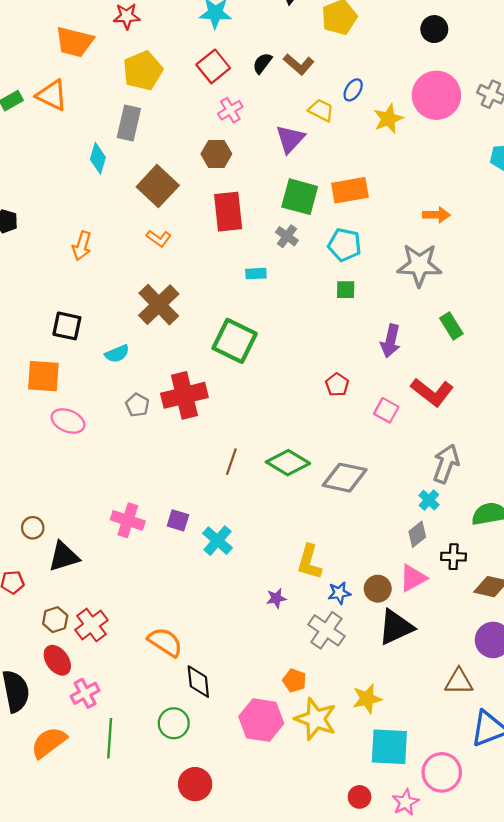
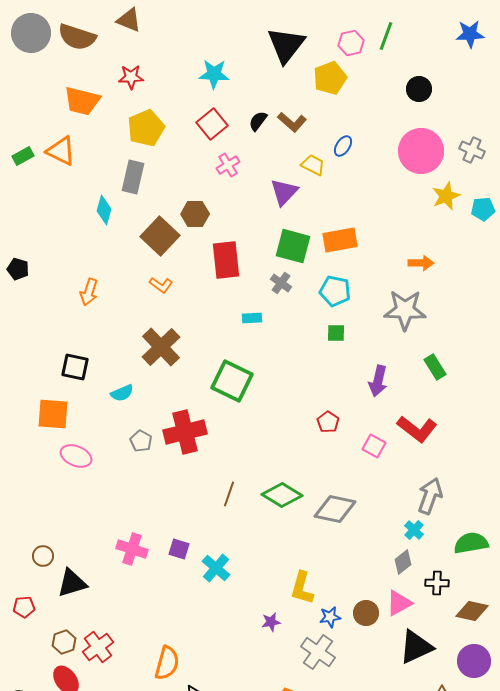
yellow star: (388, 119) -> (446, 196), moved
brown hexagon: (216, 154) -> (195, 214), moved
black triangle: (396, 627) -> (416, 647), moved
orange semicircle: (165, 642) -> (167, 663), turned 72

